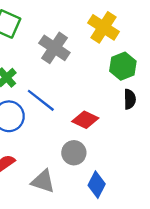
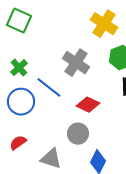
gray cross: (54, 48) -> (76, 63), moved

